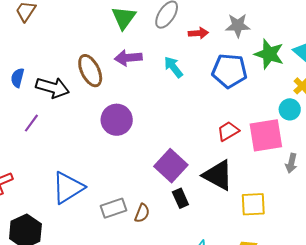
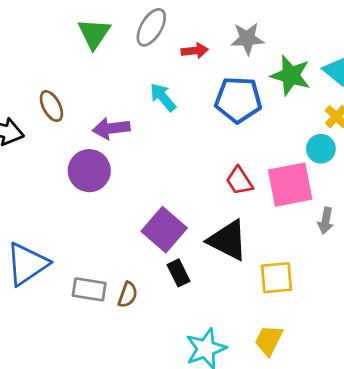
purple arrow: (128, 58) -> (111, 128), moved
brown ellipse: (90, 71) -> (51, 106), size x0.7
red trapezoid: (228, 131) -> (239, 181), turned -90
gray rectangle: (113, 208) -> (89, 289), turned 30

